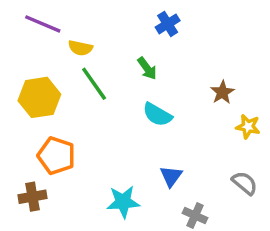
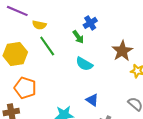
blue cross: (168, 24) -> (90, 23), moved
brown star: (222, 92) -> (122, 51), size x1.5
blue triangle: (171, 176) -> (92, 100), turned -32

